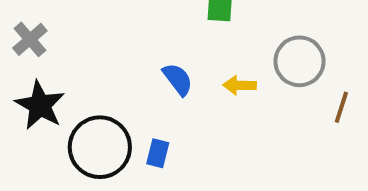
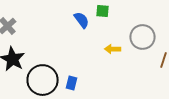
blue semicircle: (178, 79) -> (82, 20), moved

